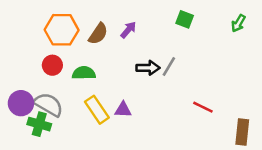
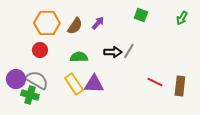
green semicircle: (84, 73) -> (79, 57), moved
purple triangle: (123, 110) -> (94, 84), size x1.5
brown rectangle: (242, 132) -> (180, 86), moved

